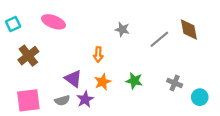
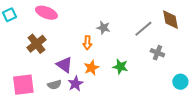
gray star: (122, 29) -> (103, 28), moved
brown cross: (28, 56) -> (36, 44), moved
gray cross: (175, 83) -> (157, 53), moved

